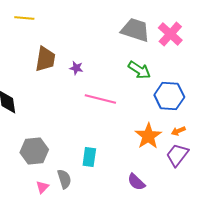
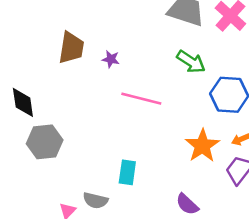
gray hexagon: (34, 151) -> (45, 142), moved
gray semicircle: (64, 179) -> (95, 200), turned 120

